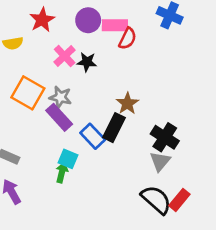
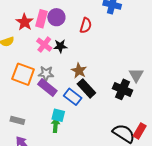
pink rectangle: (115, 25) -> (41, 19), moved, turned -66
brown star: (127, 103) -> (79, 71), moved
black rectangle: (114, 128) -> (86, 88), turned -60
gray triangle: (160, 161) -> (136, 75), moved

